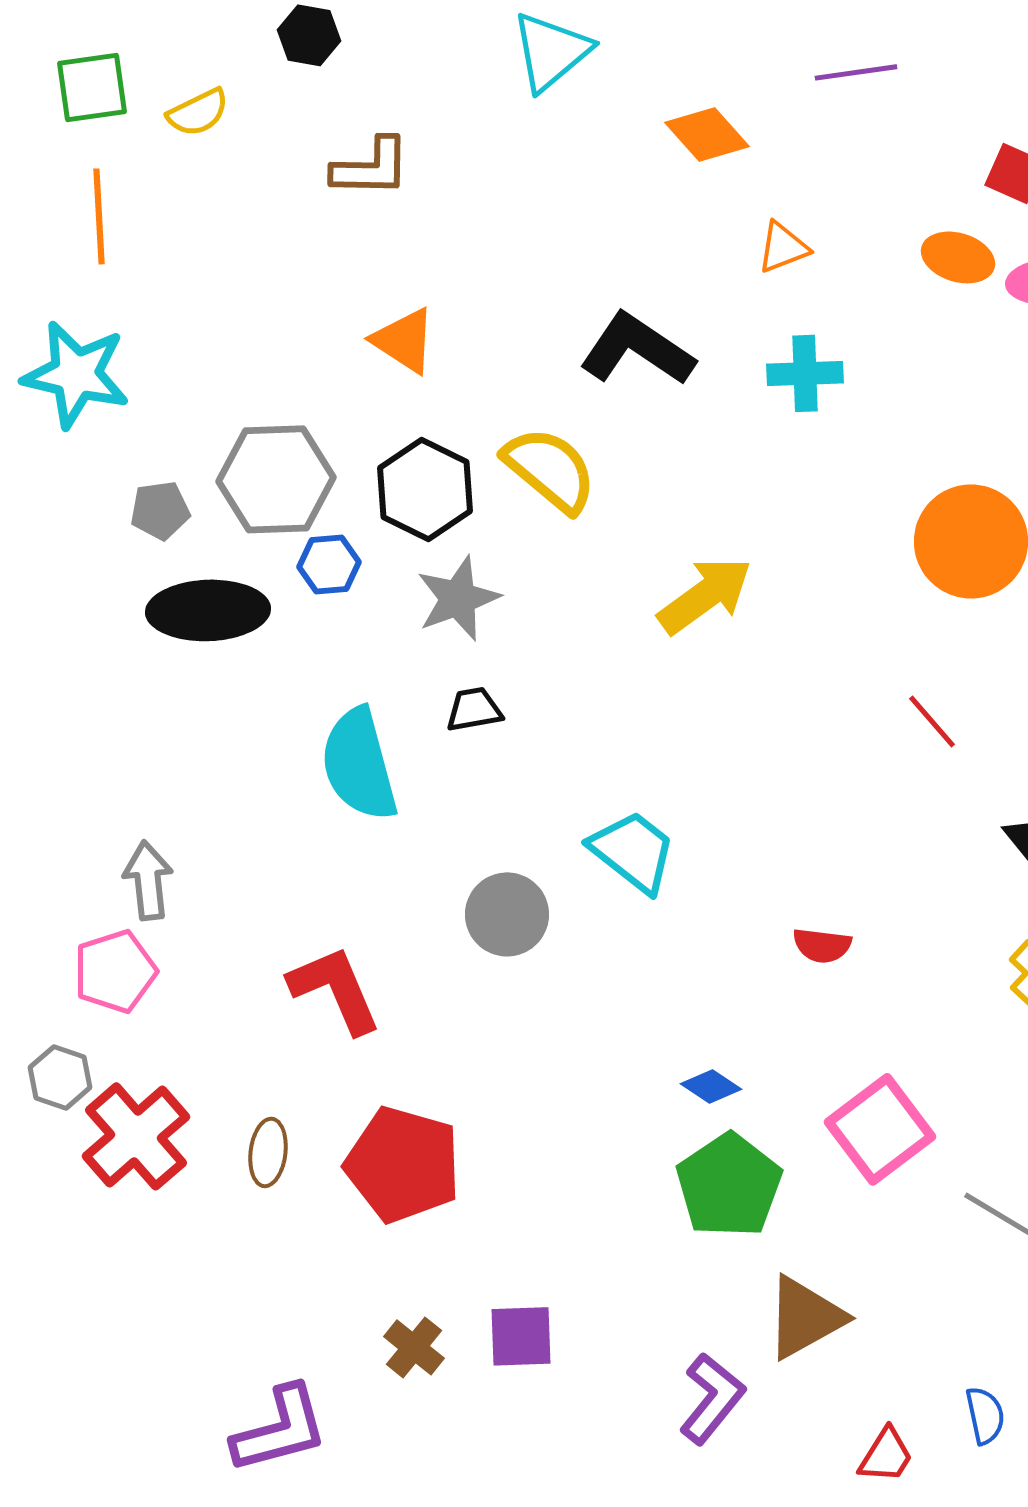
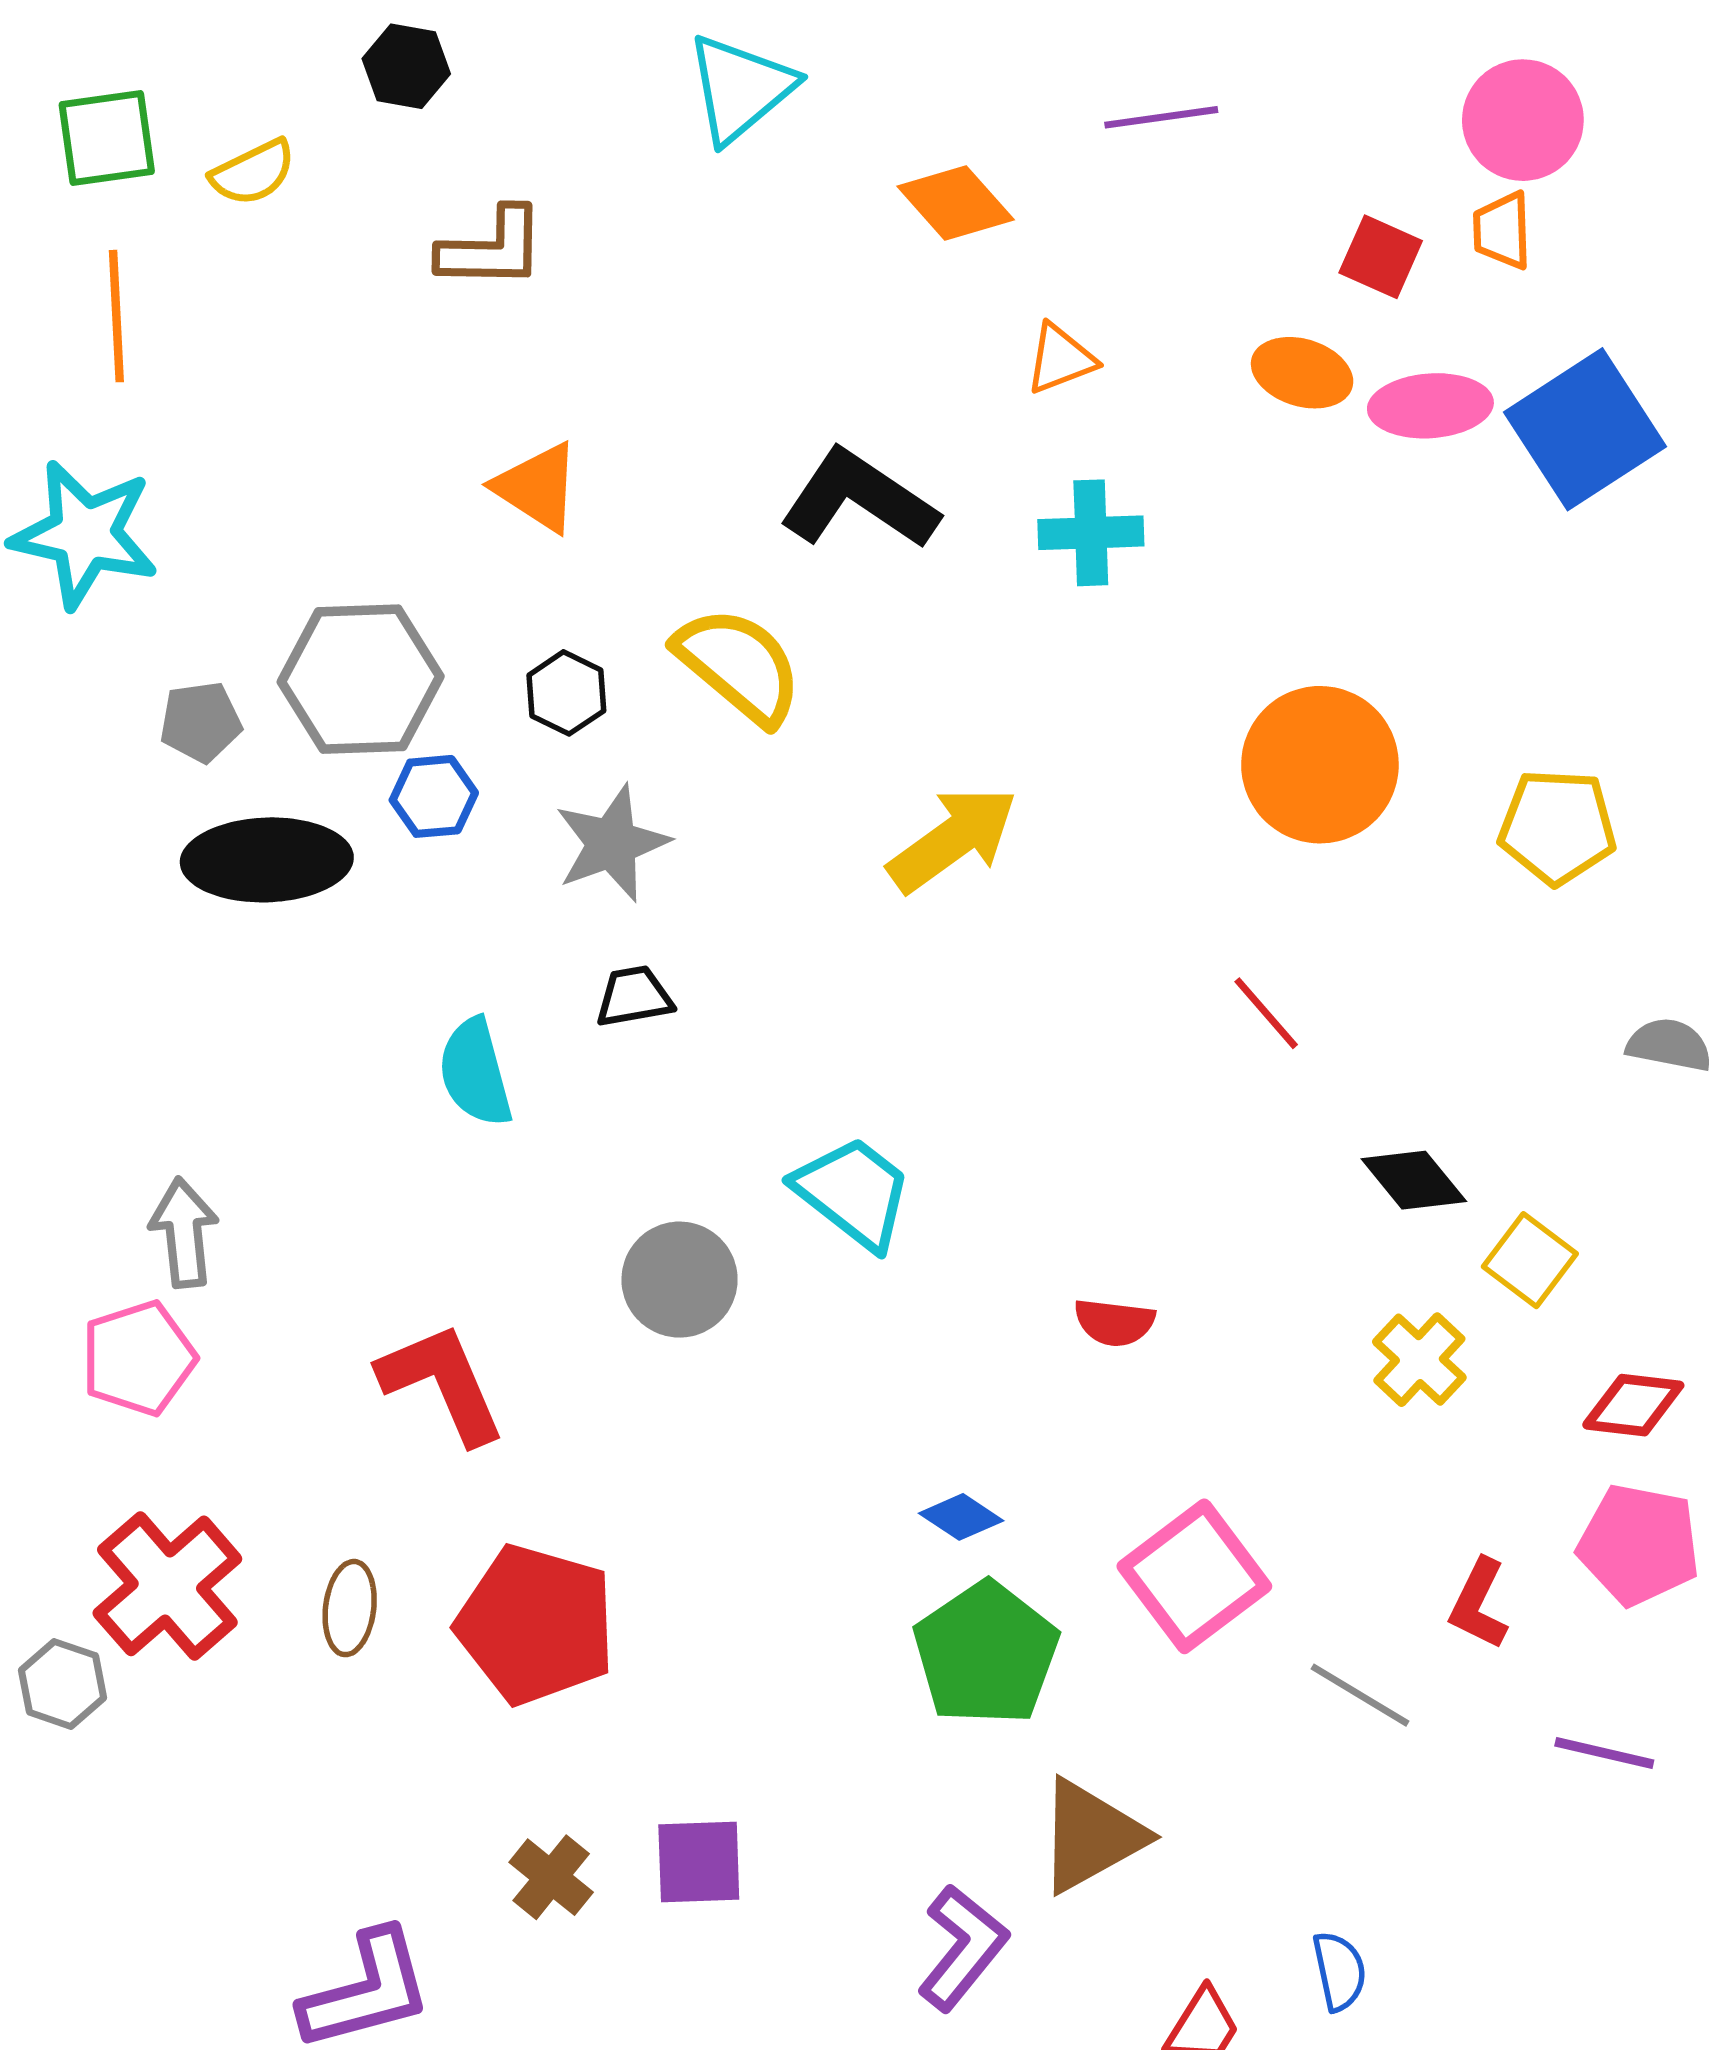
black hexagon: (425, 489) -> (566, 693), size x0.6
cyan semicircle: (359, 764) -> (475, 1072), size x0.7
gray hexagon: (60, 1077) -> (63, 1684), moved

